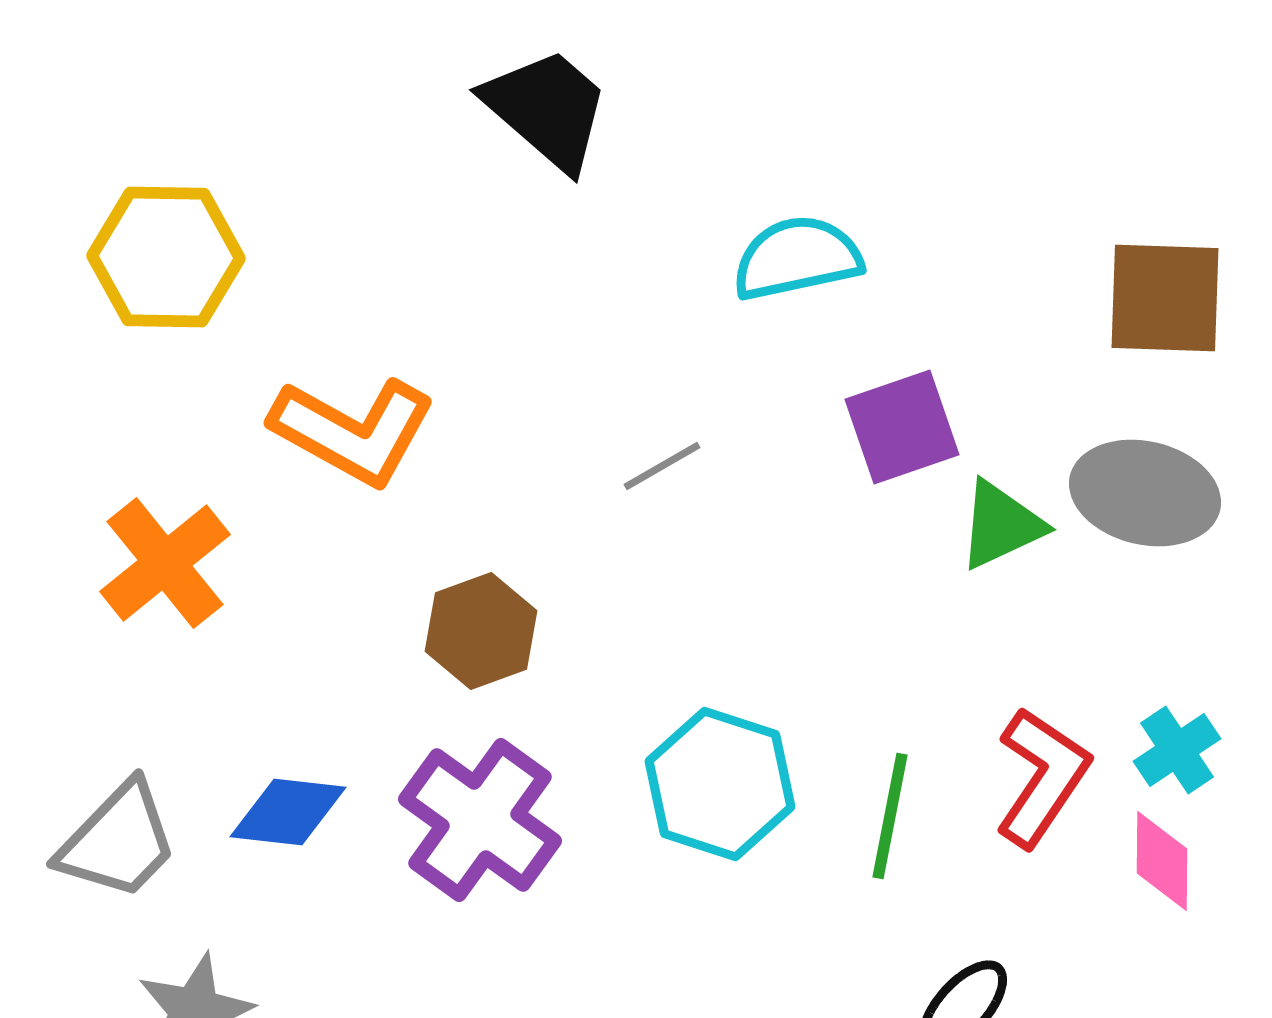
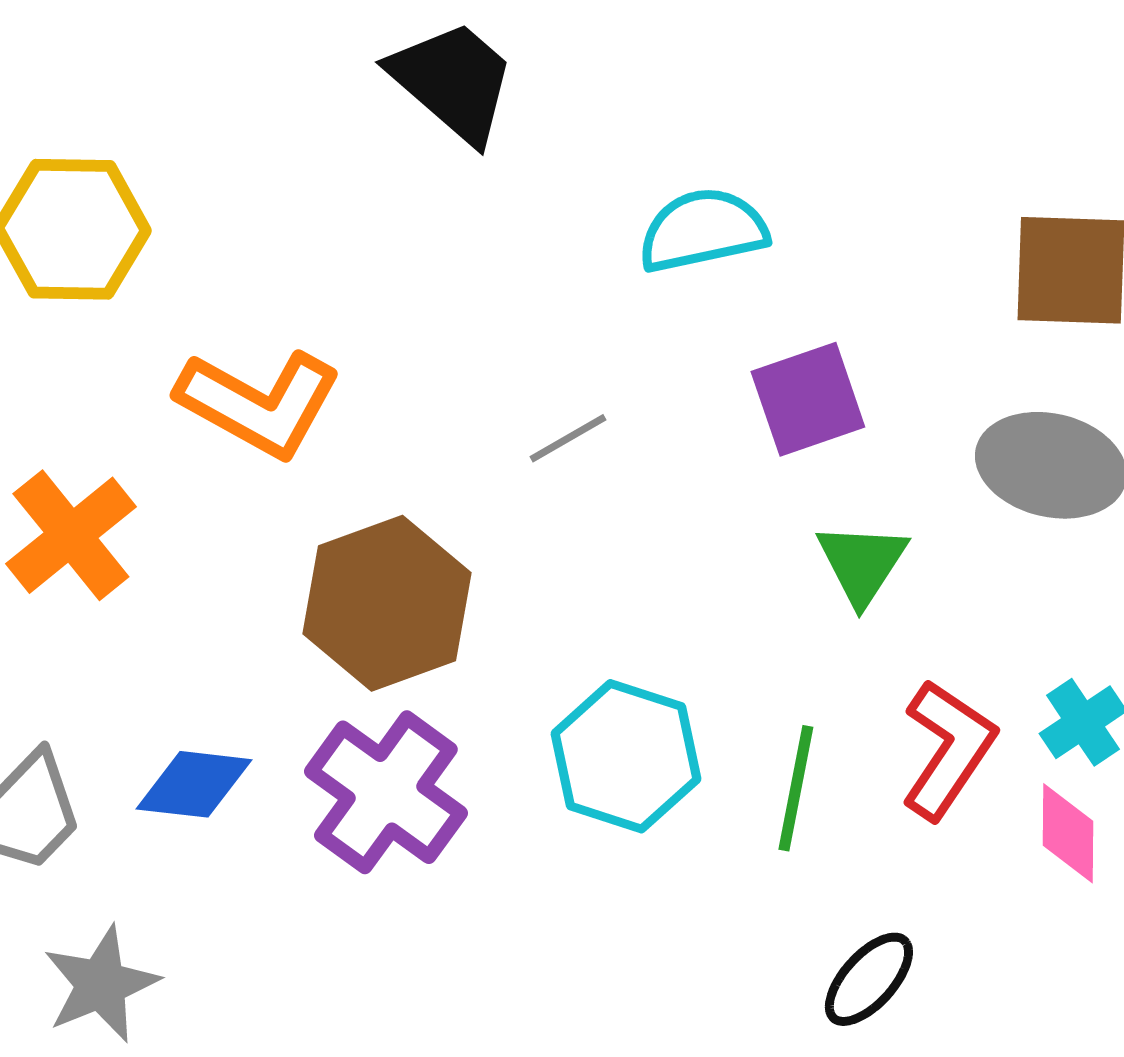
green triangle: (1001, 525) -> (862, 563), moved, turned -32
brown hexagon: (481, 631) -> (387, 603), size x1.5

